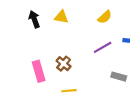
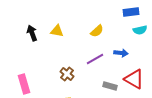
brown cross: (64, 64) -> (67, 74), moved
pink rectangle: (39, 71) -> (24, 84), moved

